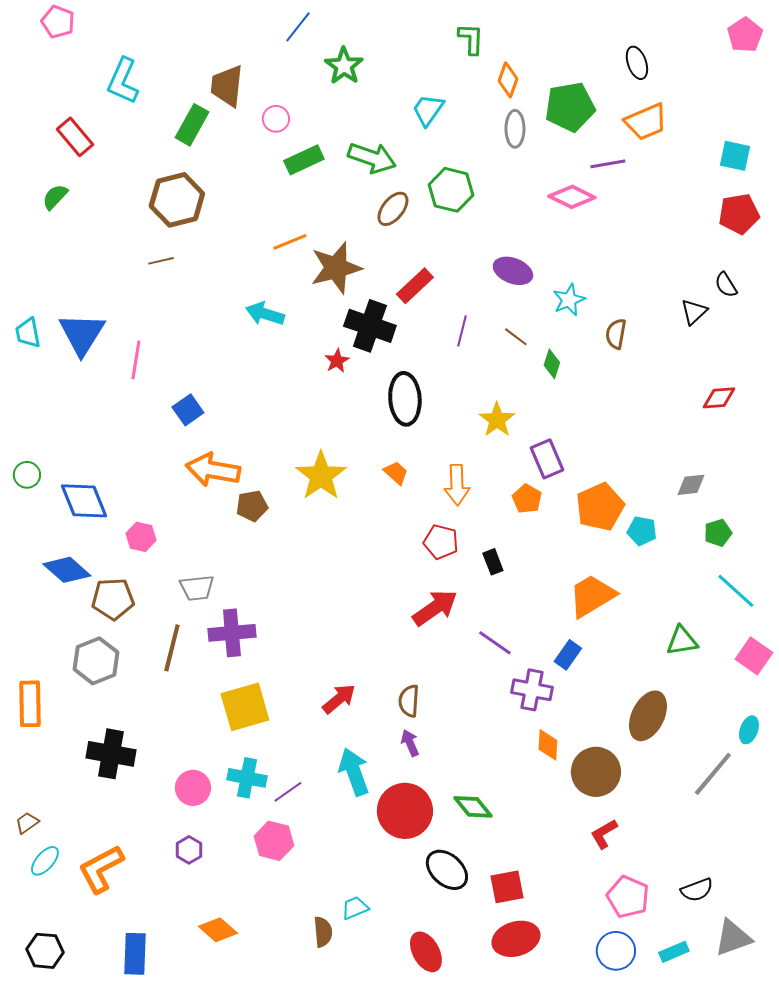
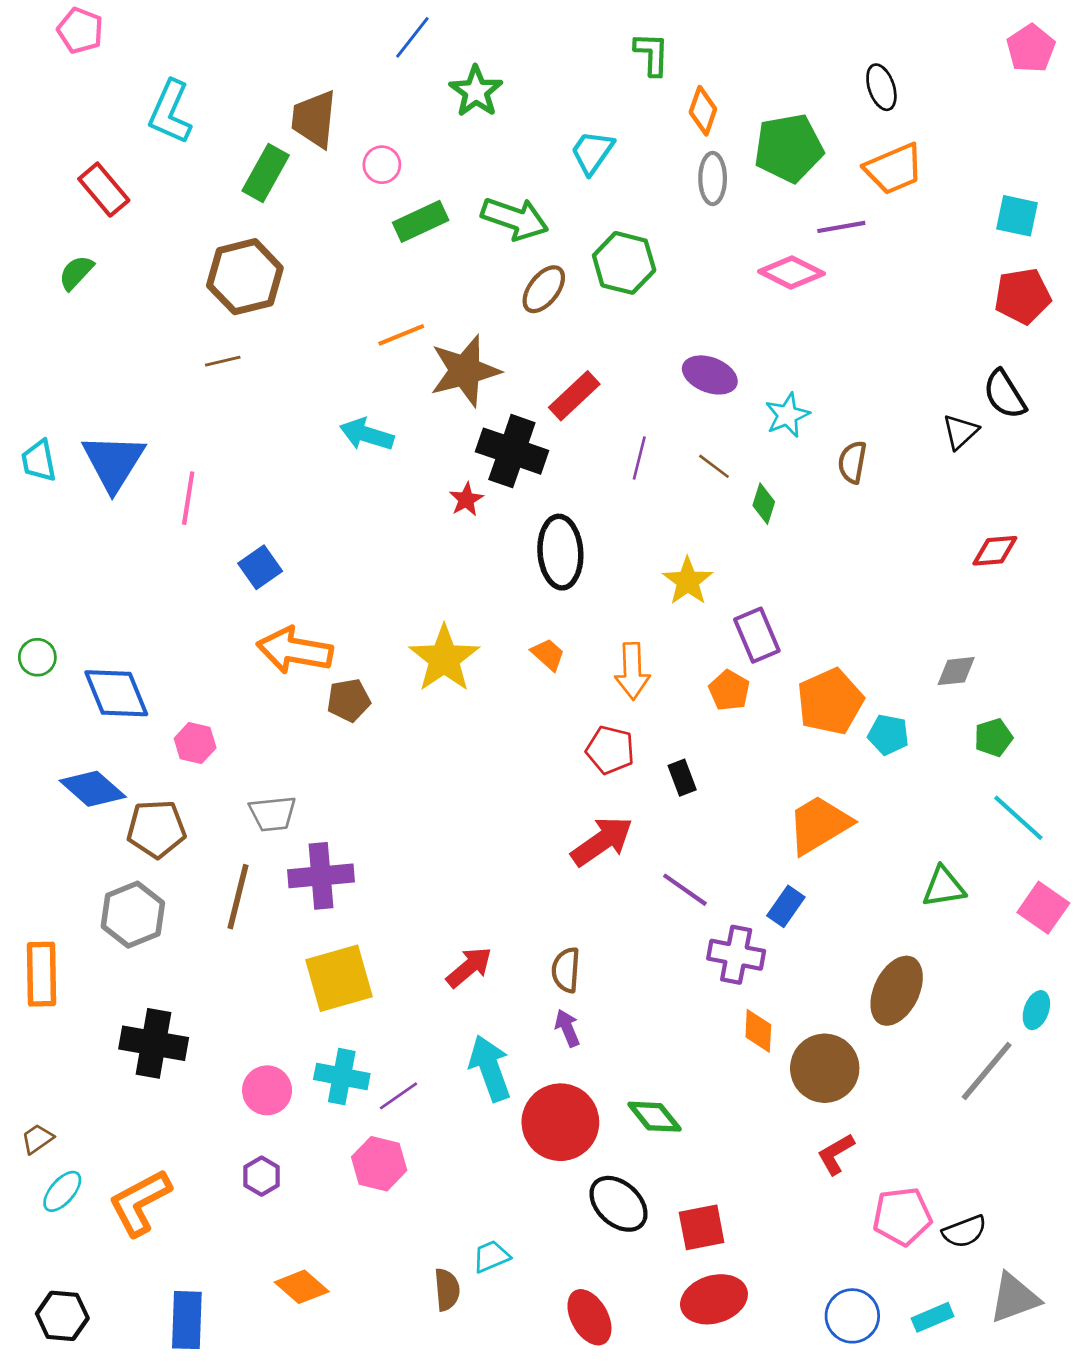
black semicircle: (726, 285) -> (1005, 394), size x1.4
pink pentagon: (628, 897) -> (902, 1216), moved, turned -30

